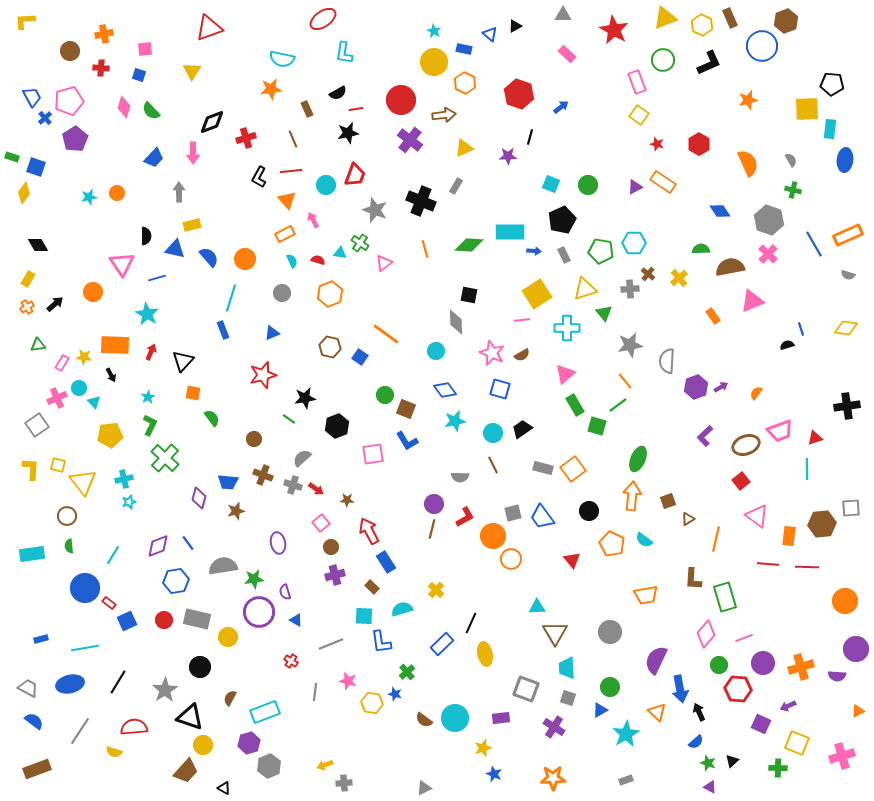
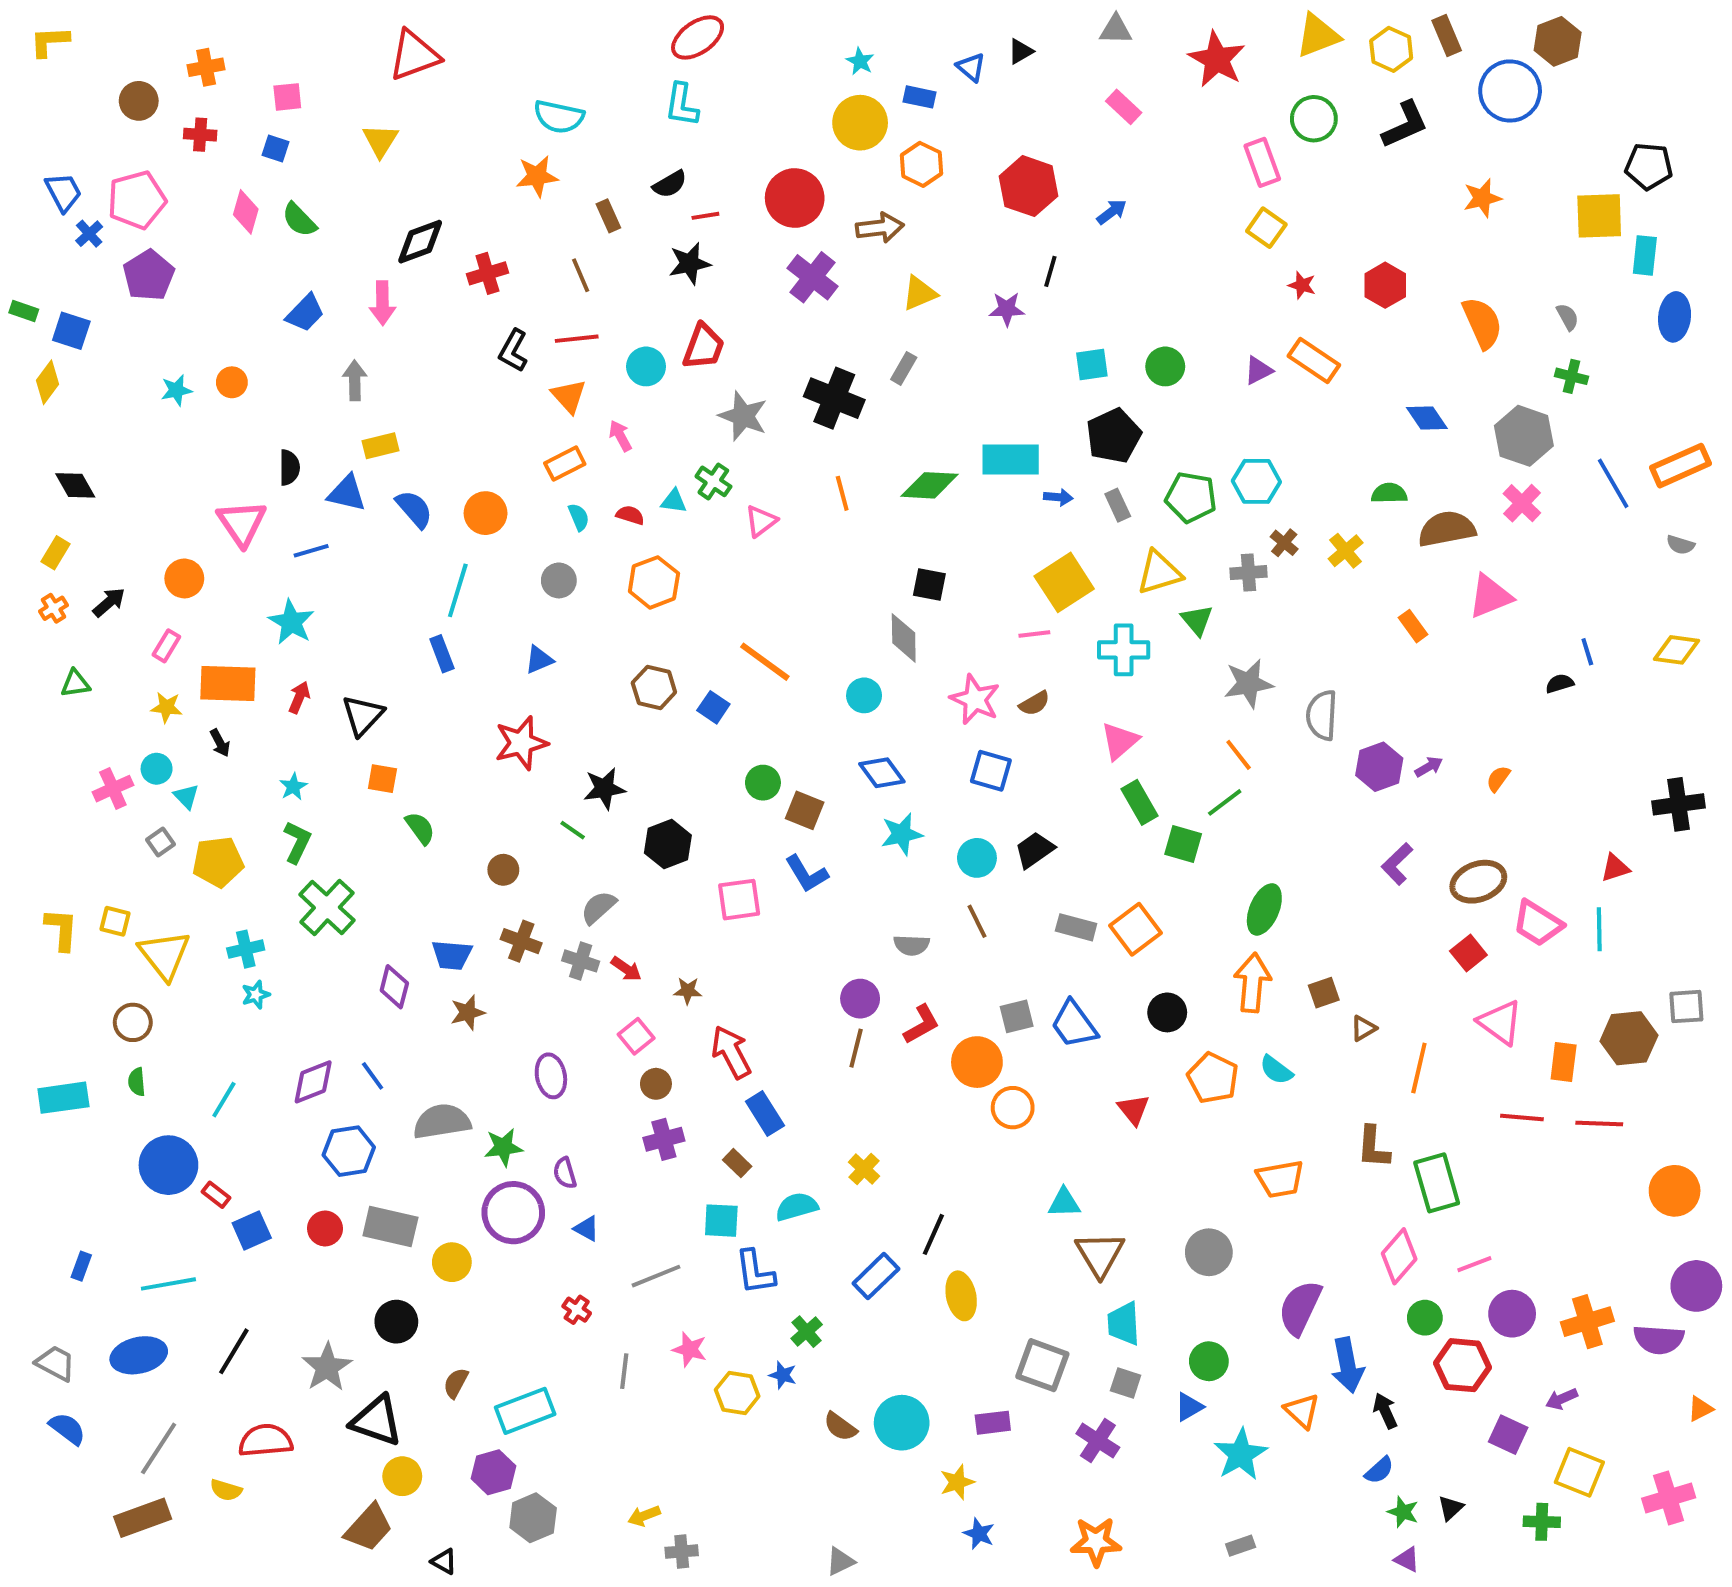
red ellipse: (323, 19) -> (698, 37), moved
cyan square: (551, 184) -> (1092, 364), turned -30
pink rectangle: (62, 363) -> (166, 646), moved
gray square: (37, 425) -> (161, 842), moved, size x0.6
pink trapezoid: (780, 431) -> (1538, 923), moved, turned 52
blue rectangle: (41, 639) -> (81, 1266), turned -56
purple semicircle: (837, 676) -> (1659, 1339), size x1.4
brown rectangle: (37, 769) -> (143, 1518), moved

